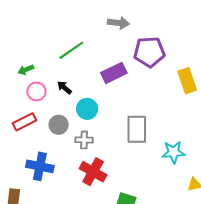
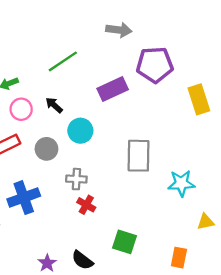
gray cross: (84, 140) -> (76, 179), moved
blue cross: (40, 166) -> (24, 198), turned -32
red cross: (93, 172) -> (86, 205), size x0.6

